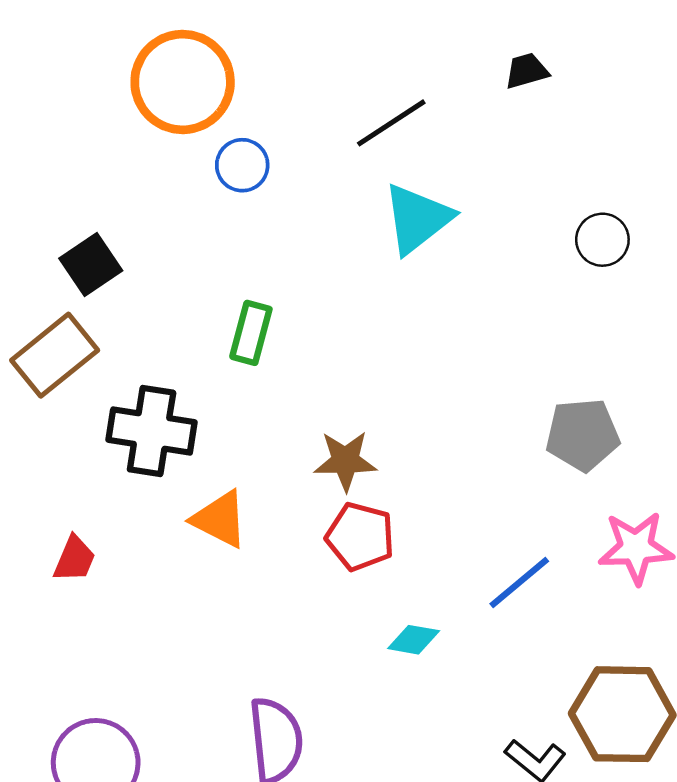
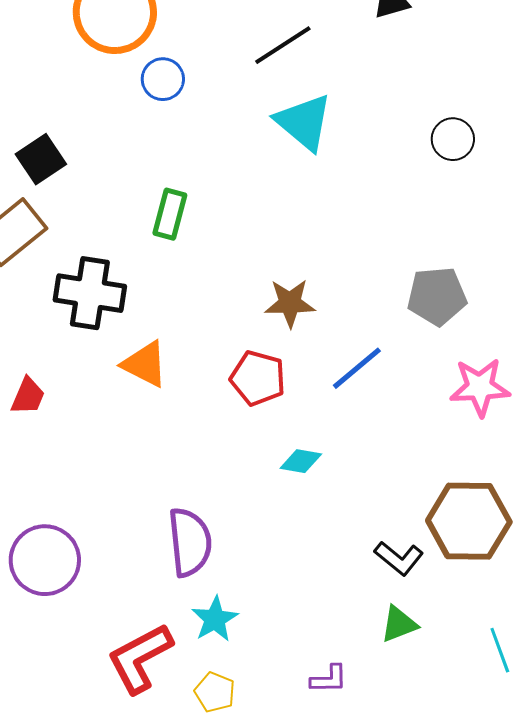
cyan triangle: (417, 219) -> (304, 122), turned -42
brown star: (345, 461) -> (290, 303), moved
blue line: (519, 583) -> (357, 368), moved

